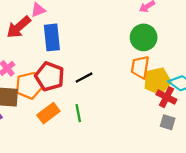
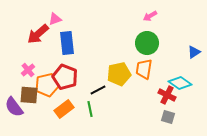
black line: (84, 78) -> (98, 90), moved
yellow pentagon: (157, 81) -> (119, 74), moved

